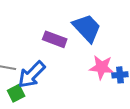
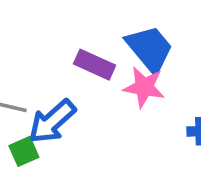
pink star: (102, 67) -> (144, 87), moved

